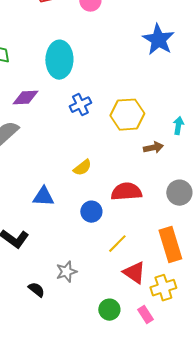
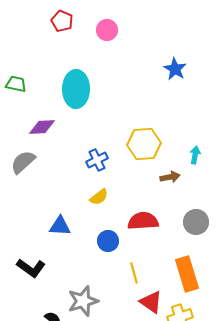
blue star: (158, 40) -> (175, 69), size x0.7
blue cross: (80, 105) -> (97, 160), moved
yellow line: (117, 244) -> (134, 273), turned -60
gray star: (66, 272) -> (83, 301), size x1.4

